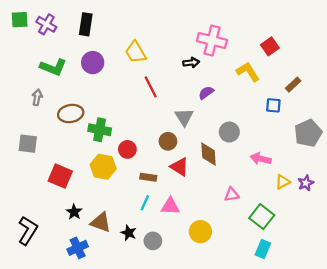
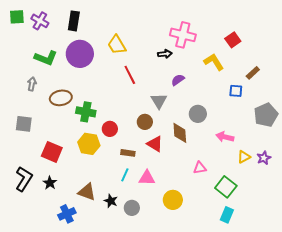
purple circle: (93, 63) -> (80, 54), size x1.4
black star: (74, 212) -> (50, 183), moved
black L-shape: (28, 230) -> (24, 179), moved

